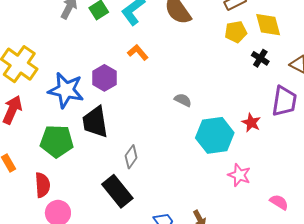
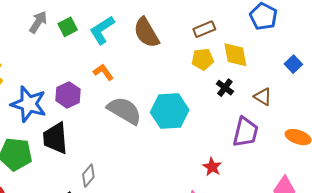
gray semicircle: (183, 100) -> (124, 111), moved, size x2.0
red star: (251, 123) -> (212, 167), moved
cyan hexagon: (215, 135) -> (170, 111), moved

